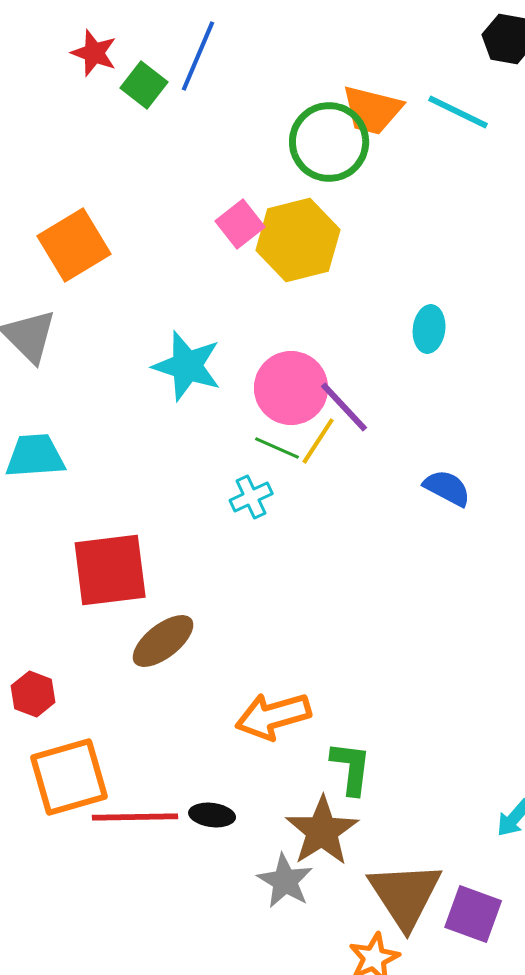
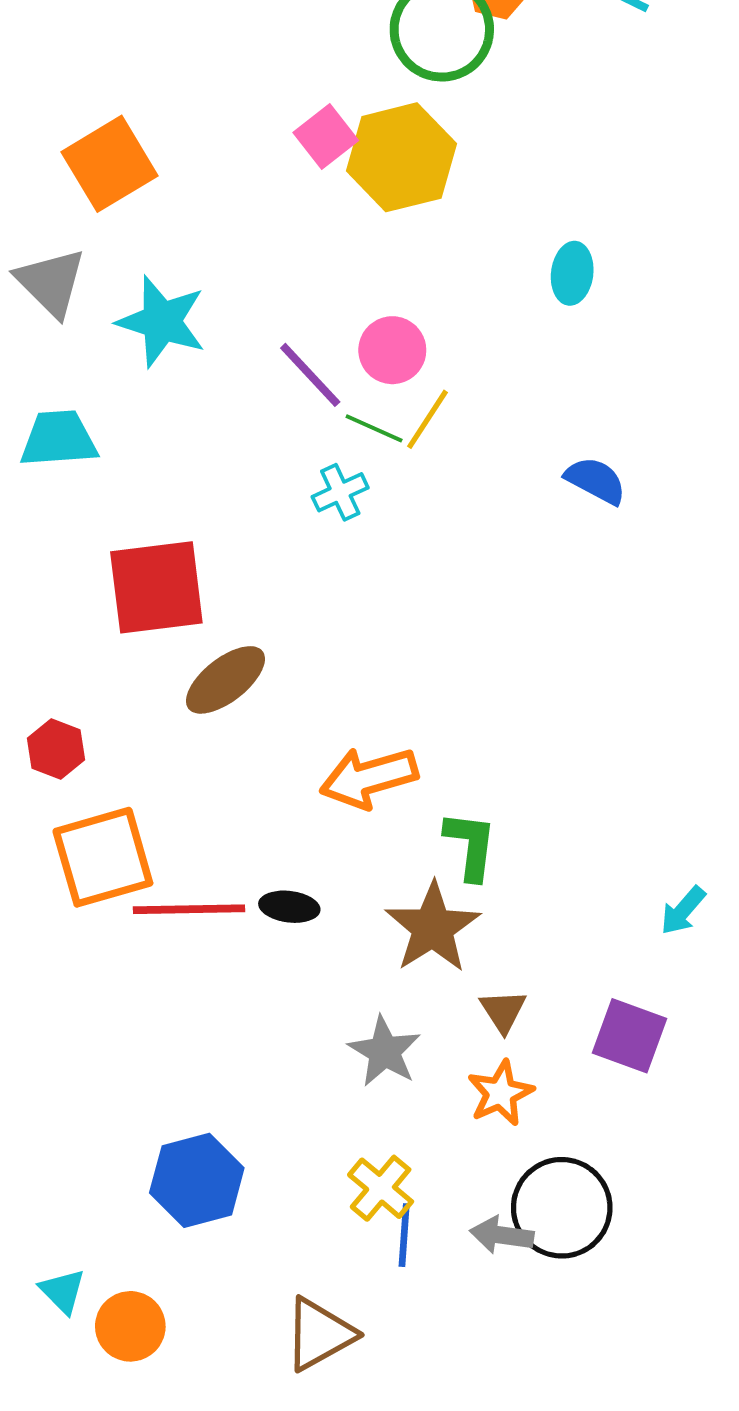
cyan star: (187, 366) -> (162, 322), moved
pink circle: (291, 388) -> (392, 350), size x0.7
purple line: (344, 407) -> (310, 375), moved
gray star: (285, 881) -> (384, 1051), moved
brown triangle: (405, 895) -> (503, 1011), moved, size x0.5

